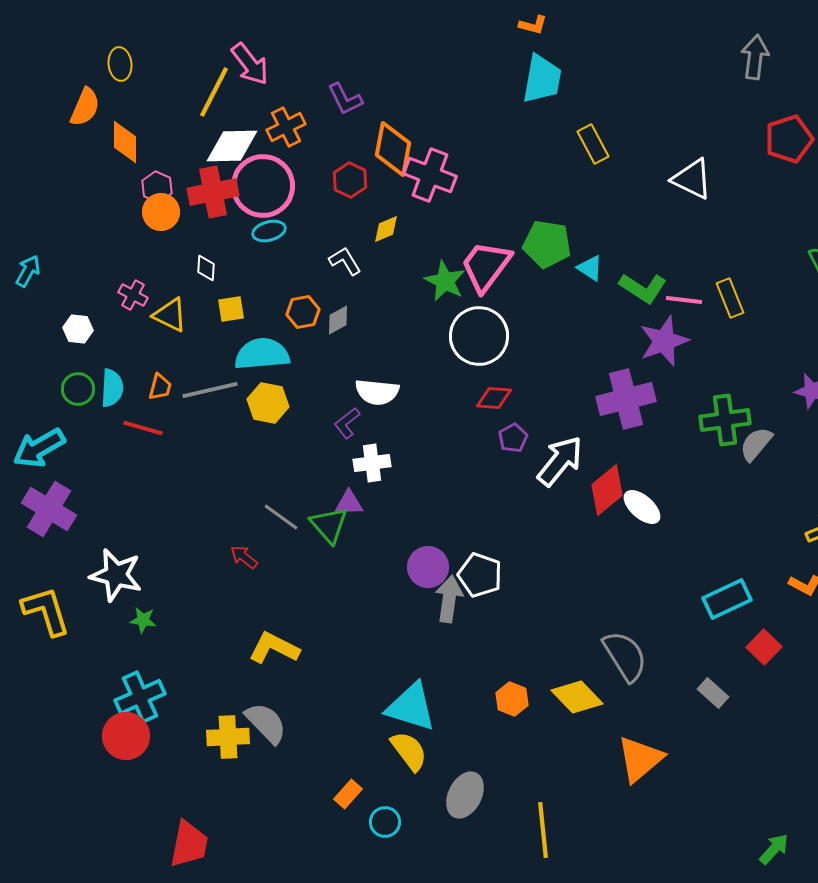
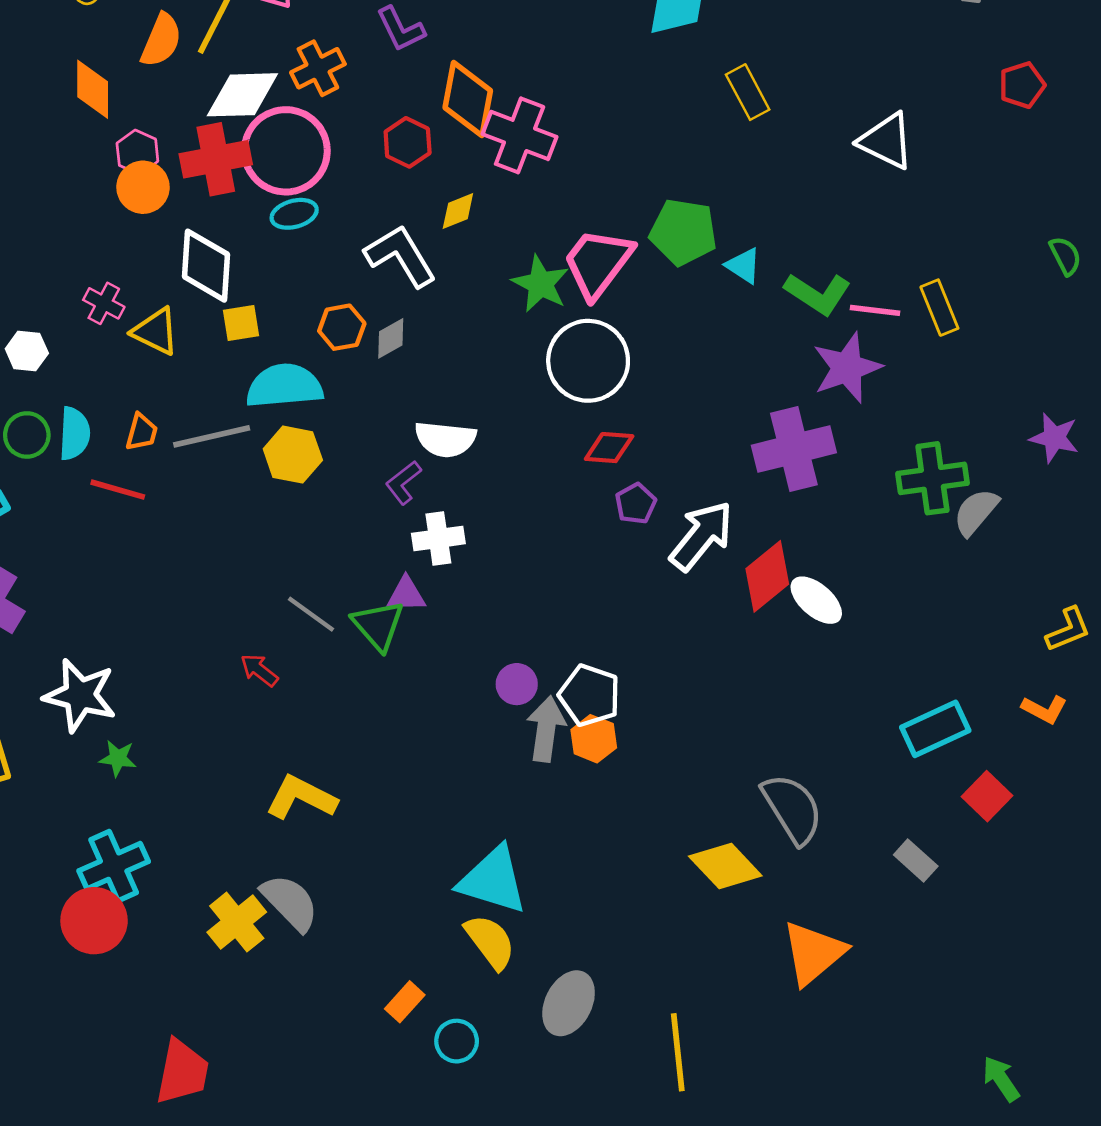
orange semicircle: (85, 107) -> (161, 40), moved
red pentagon: (789, 139) -> (1022, 85), size x0.7
white L-shape: (345, 261) -> (401, 256), size x1.6
white diamond: (206, 268) -> (206, 266), size x2.0
purple circle: (428, 567) -> (517, 684), size x0.7
orange hexagon: (512, 699) -> (594, 739), moved
yellow cross: (228, 737) -> (237, 922), turned -36
green arrow: (774, 849) -> (1001, 1079), turned -76

